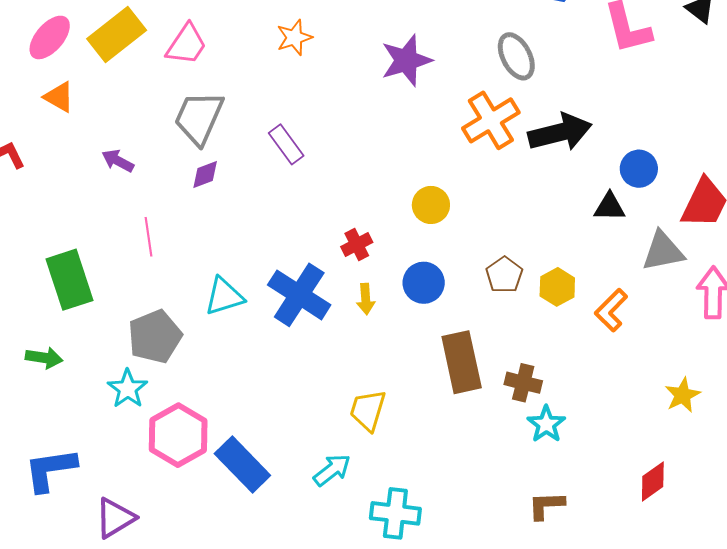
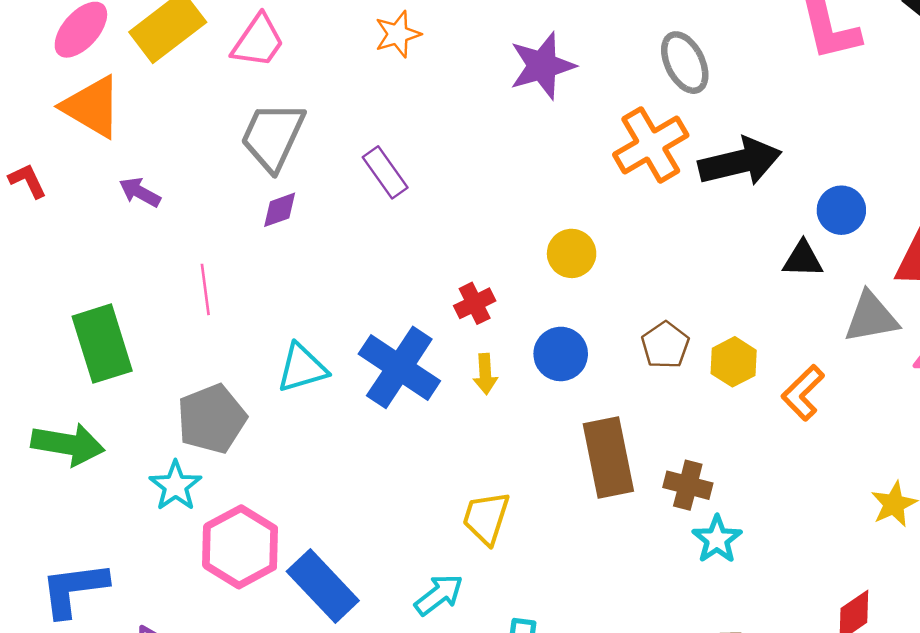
orange triangle: (59, 97) -> (92, 107), size x1.6
purple arrow: (118, 161) -> (140, 192), moved
green arrow: (44, 358) -> (68, 444), size x1.5

